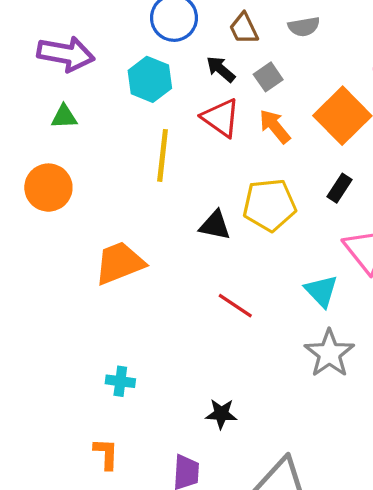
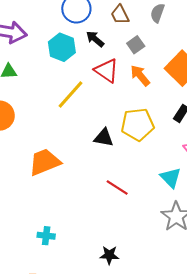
gray semicircle: (304, 27) -> (157, 13), turned 120
black arrow: (221, 69) -> (95, 39), moved
yellow line: (163, 155) -> (71, 95), turned 36

